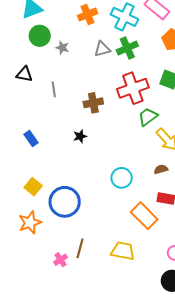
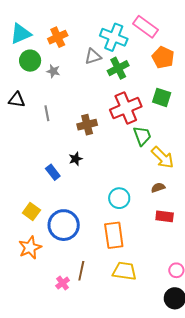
orange cross: (88, 15) -> (58, 37), moved
gray triangle: (102, 49) -> (93, 57), moved
green trapezoid: (148, 117) -> (142, 136), turned 110
blue rectangle: (31, 139) -> (53, 172), moved
orange rectangle: (144, 216) -> (114, 235), moved, turned 40

